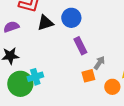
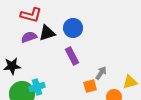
purple semicircle: (11, 27) -> (29, 37), moved
purple rectangle: (80, 46) -> (72, 56), moved

